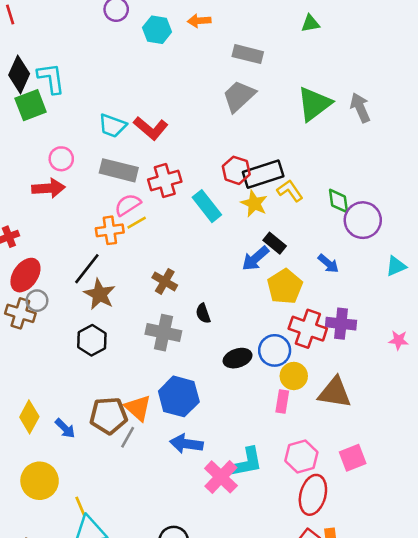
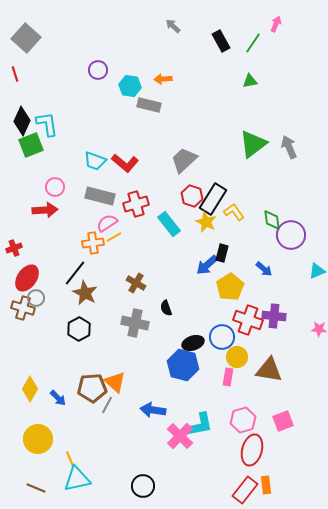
gray rectangle: (248, 54) -> (149, 105), moved
gray trapezoid: (239, 96) -> (184, 160), moved
black rectangle: (263, 174) -> (213, 199), turned -40
black rectangle: (275, 243) -> (222, 253), turned 66
blue hexagon: (179, 396) -> (183, 365), moved

